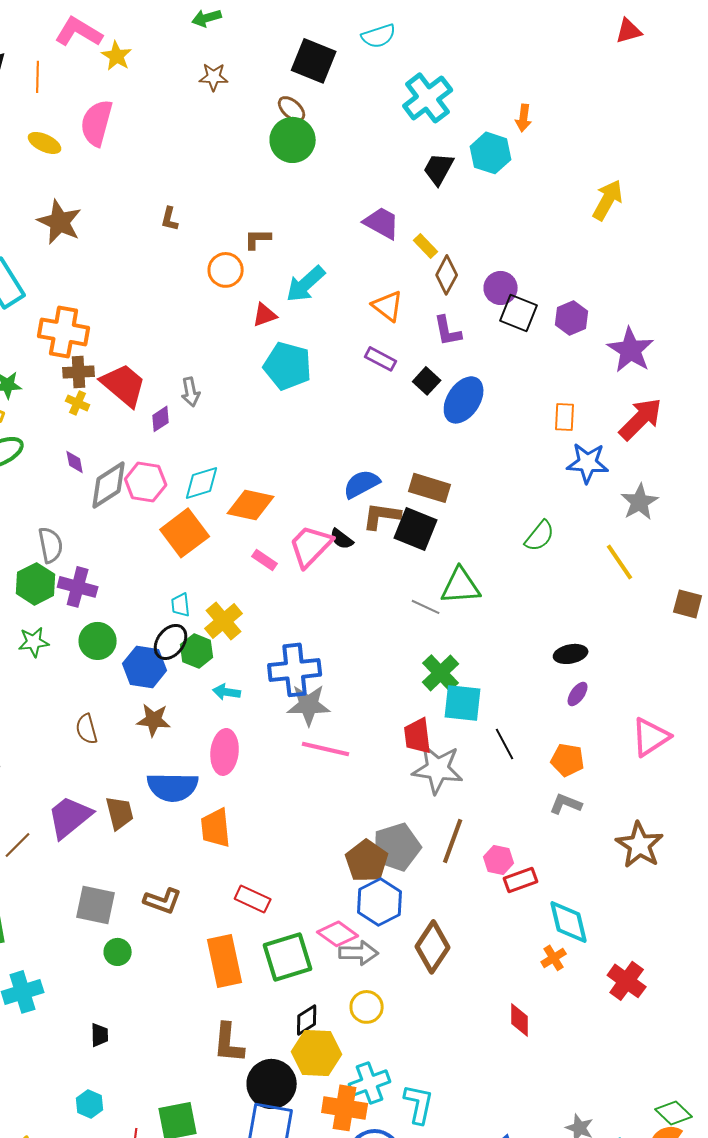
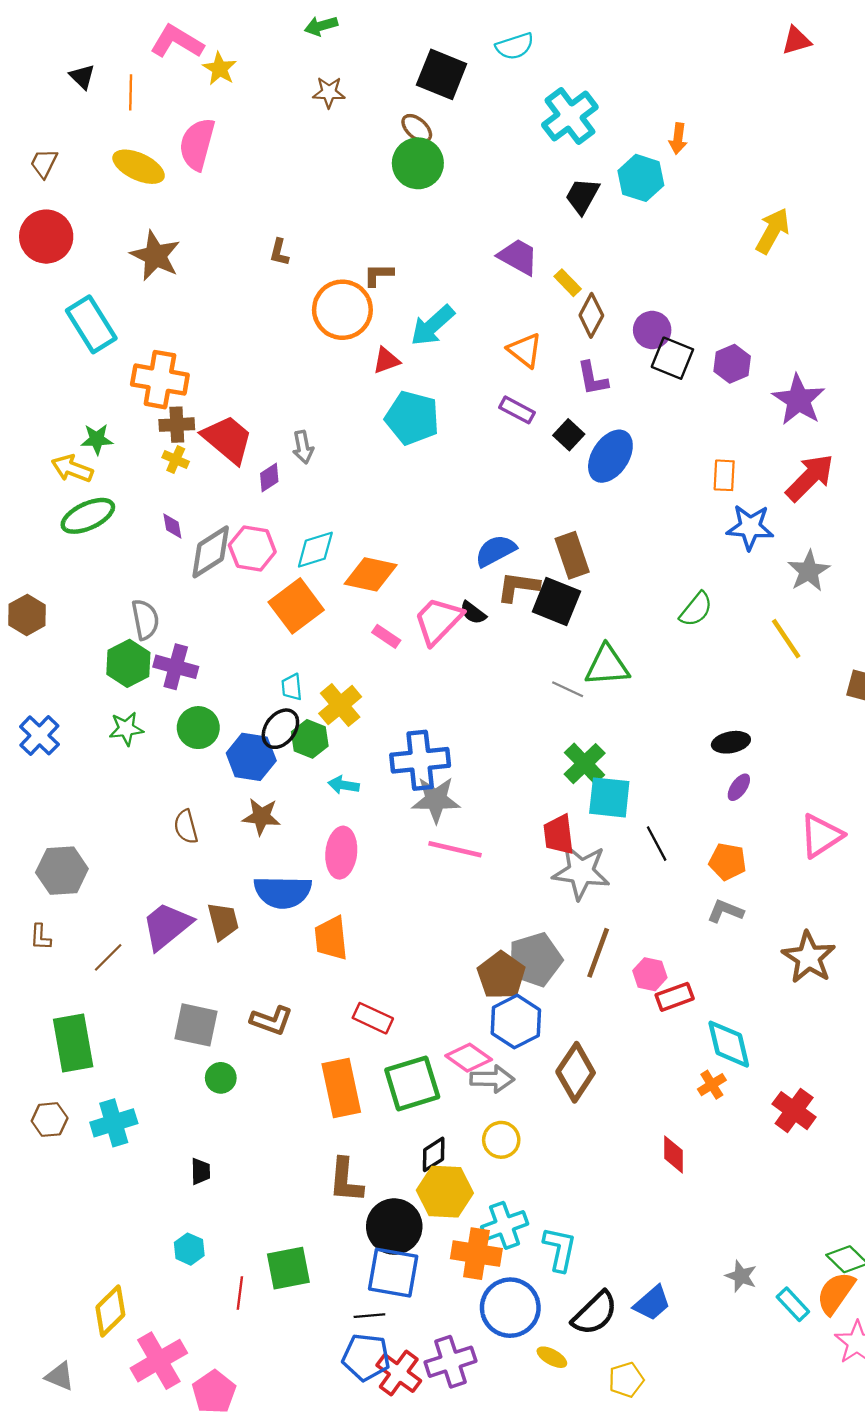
yellow ellipse: (45, 143) -> (139, 167), size x1.4
orange circle: (226, 270) -> (342, 310), size x1.5
brown rectangle: (430, 488) -> (572, 555), turned 54

